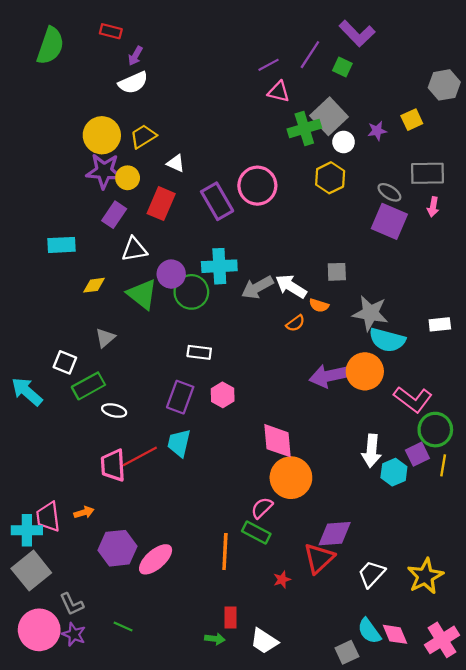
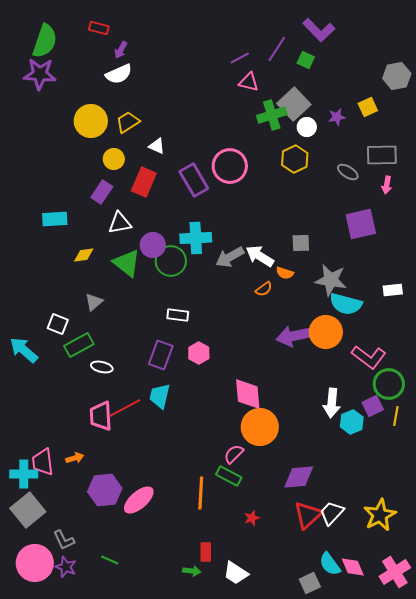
purple star: (104, 171) -> (40, 74), moved
purple square: (389, 221) -> (361, 224), moved, turned -36
red triangle: (319, 558) -> (308, 515), moved

